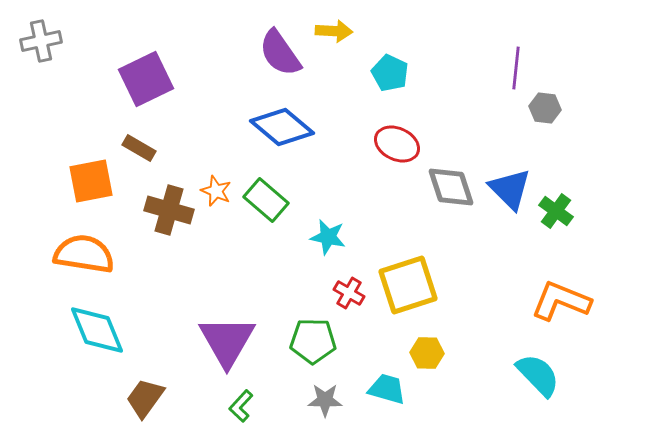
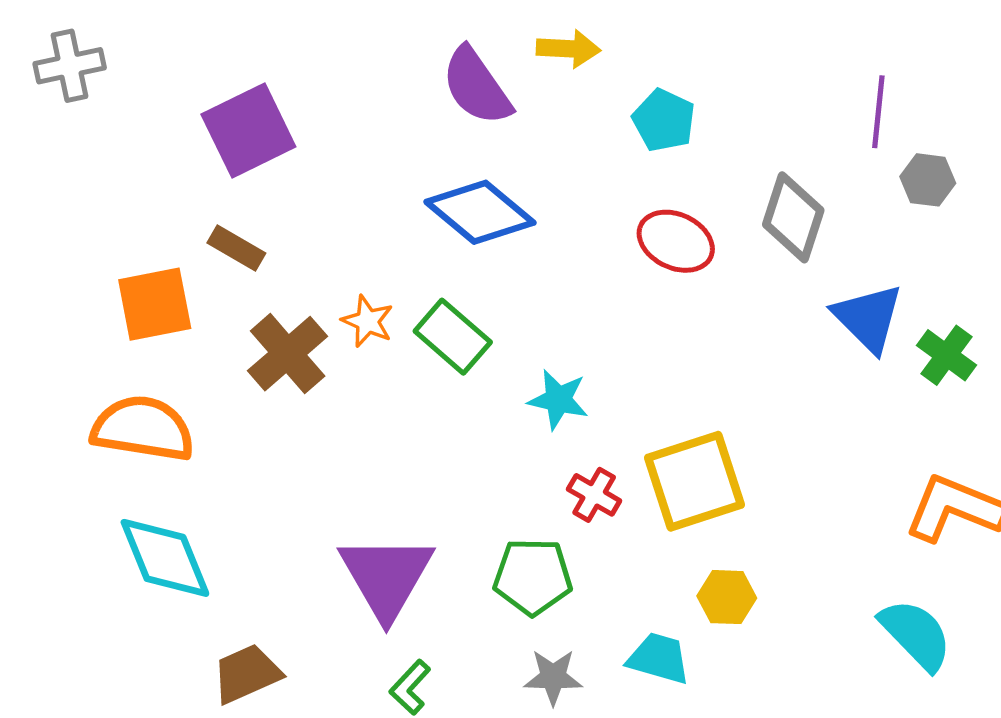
gray diamond: (451, 187) -> (793, 217), moved, turned 36
brown cross: (169, 210) -> (288, 354), turned 33
brown trapezoid: (145, 398) -> (247, 674), turned 30

